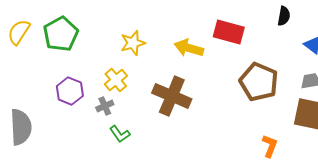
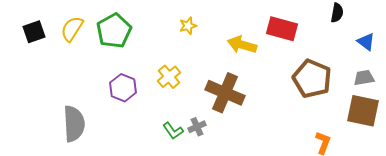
yellow star: (133, 43) -> (188, 26), moved, size x0.7
gray cross: (105, 106) -> (197, 127), moved

